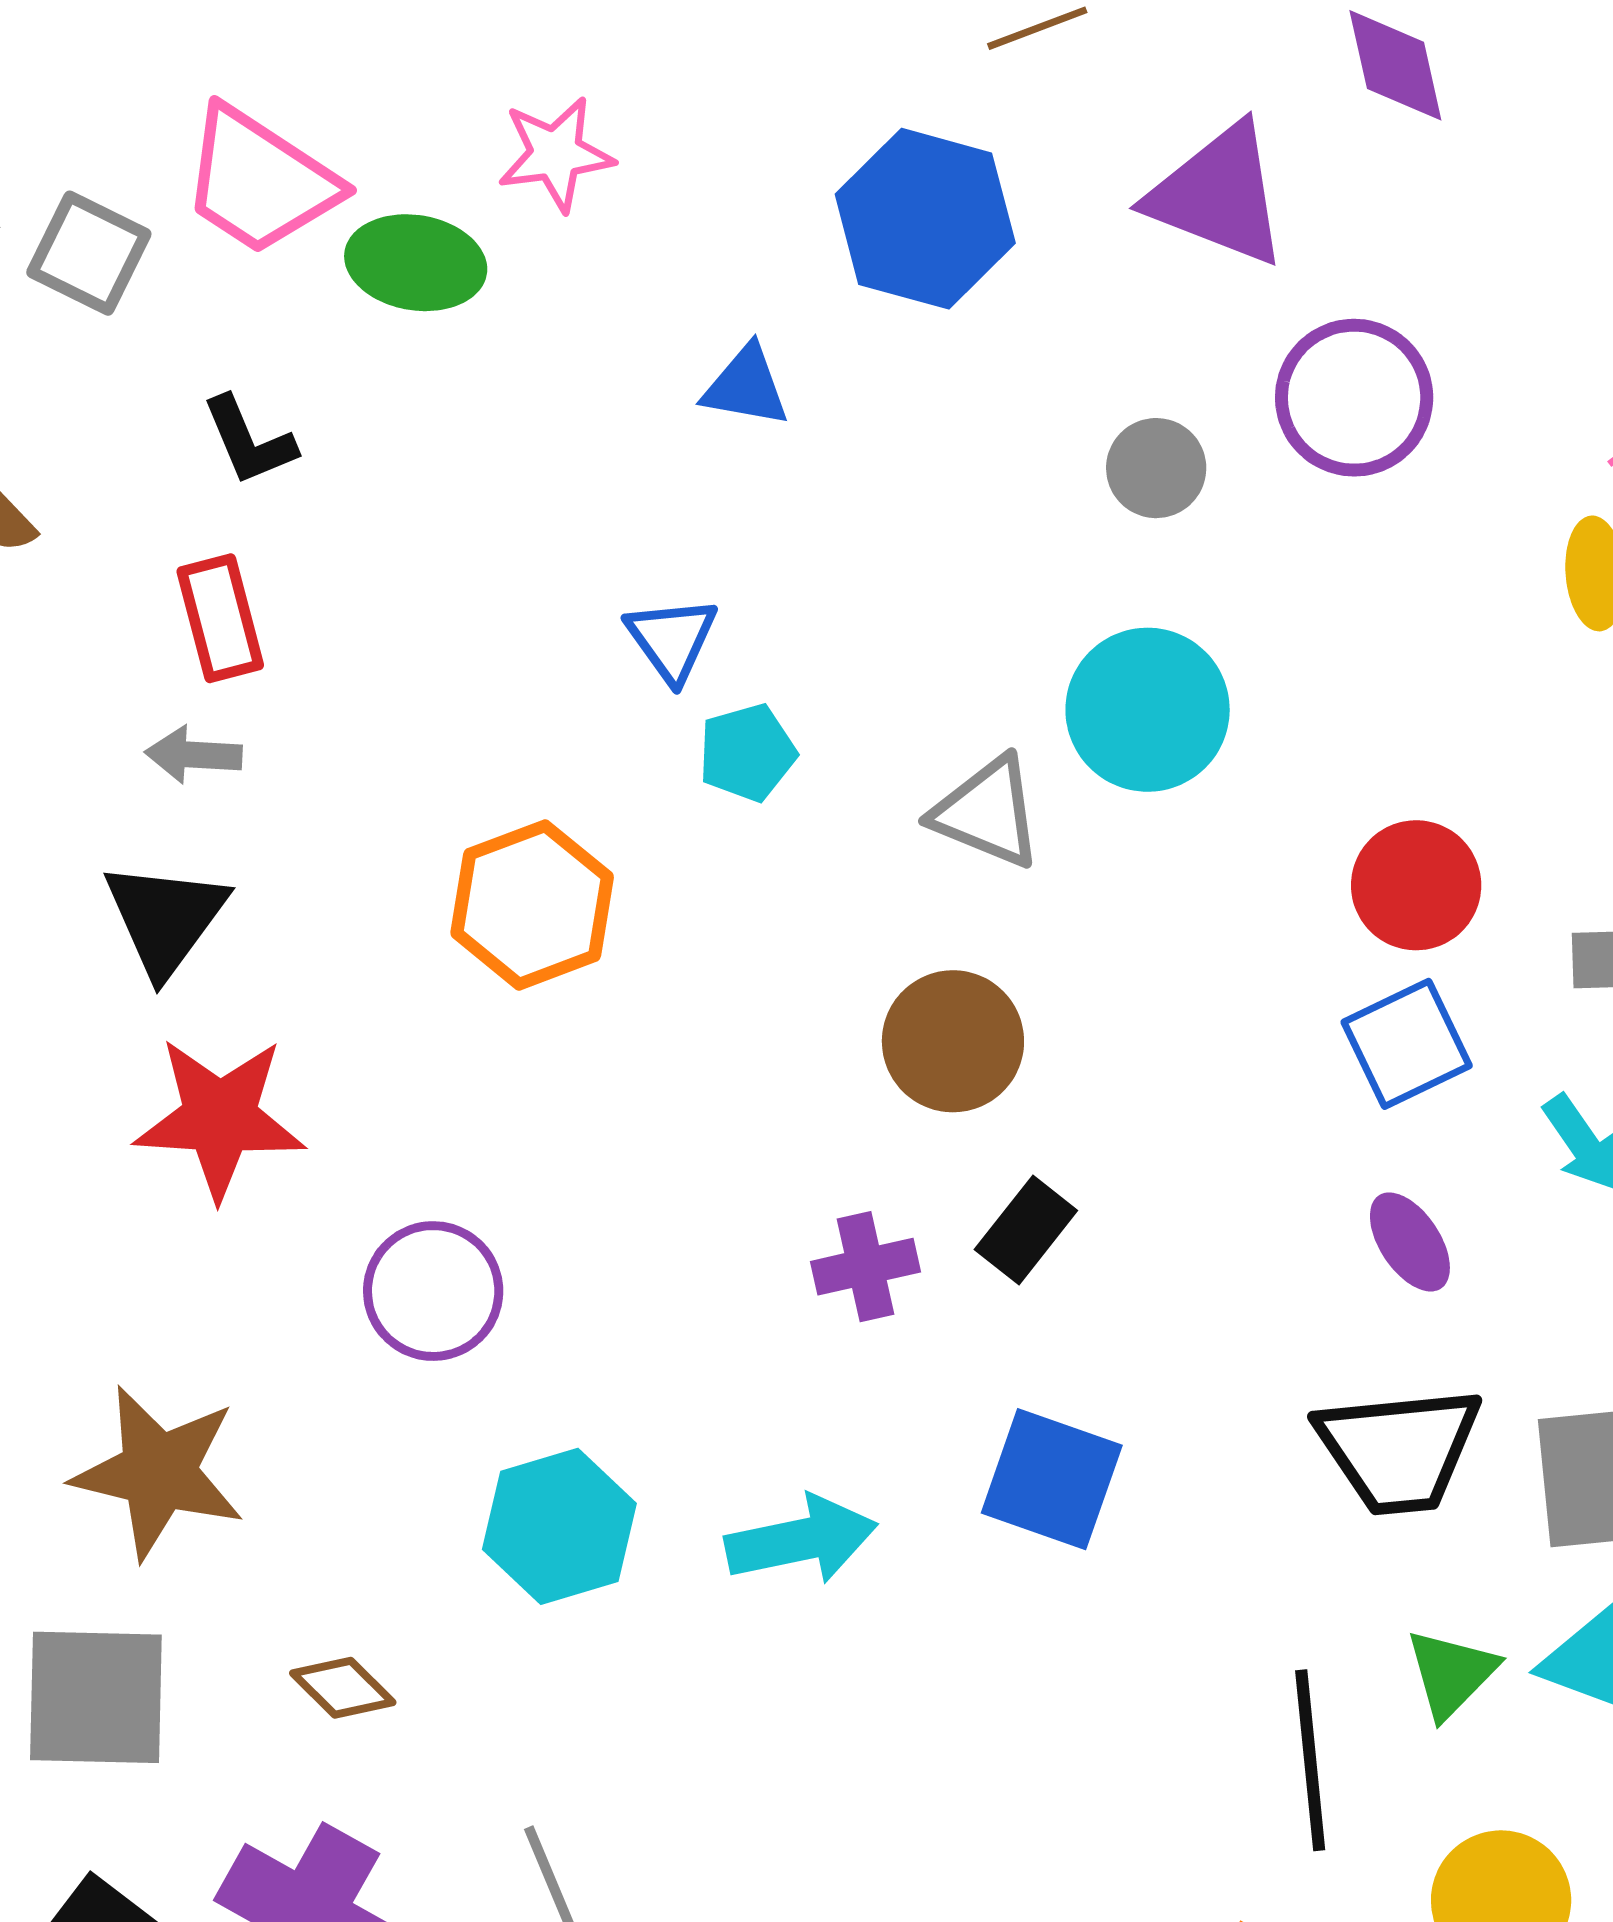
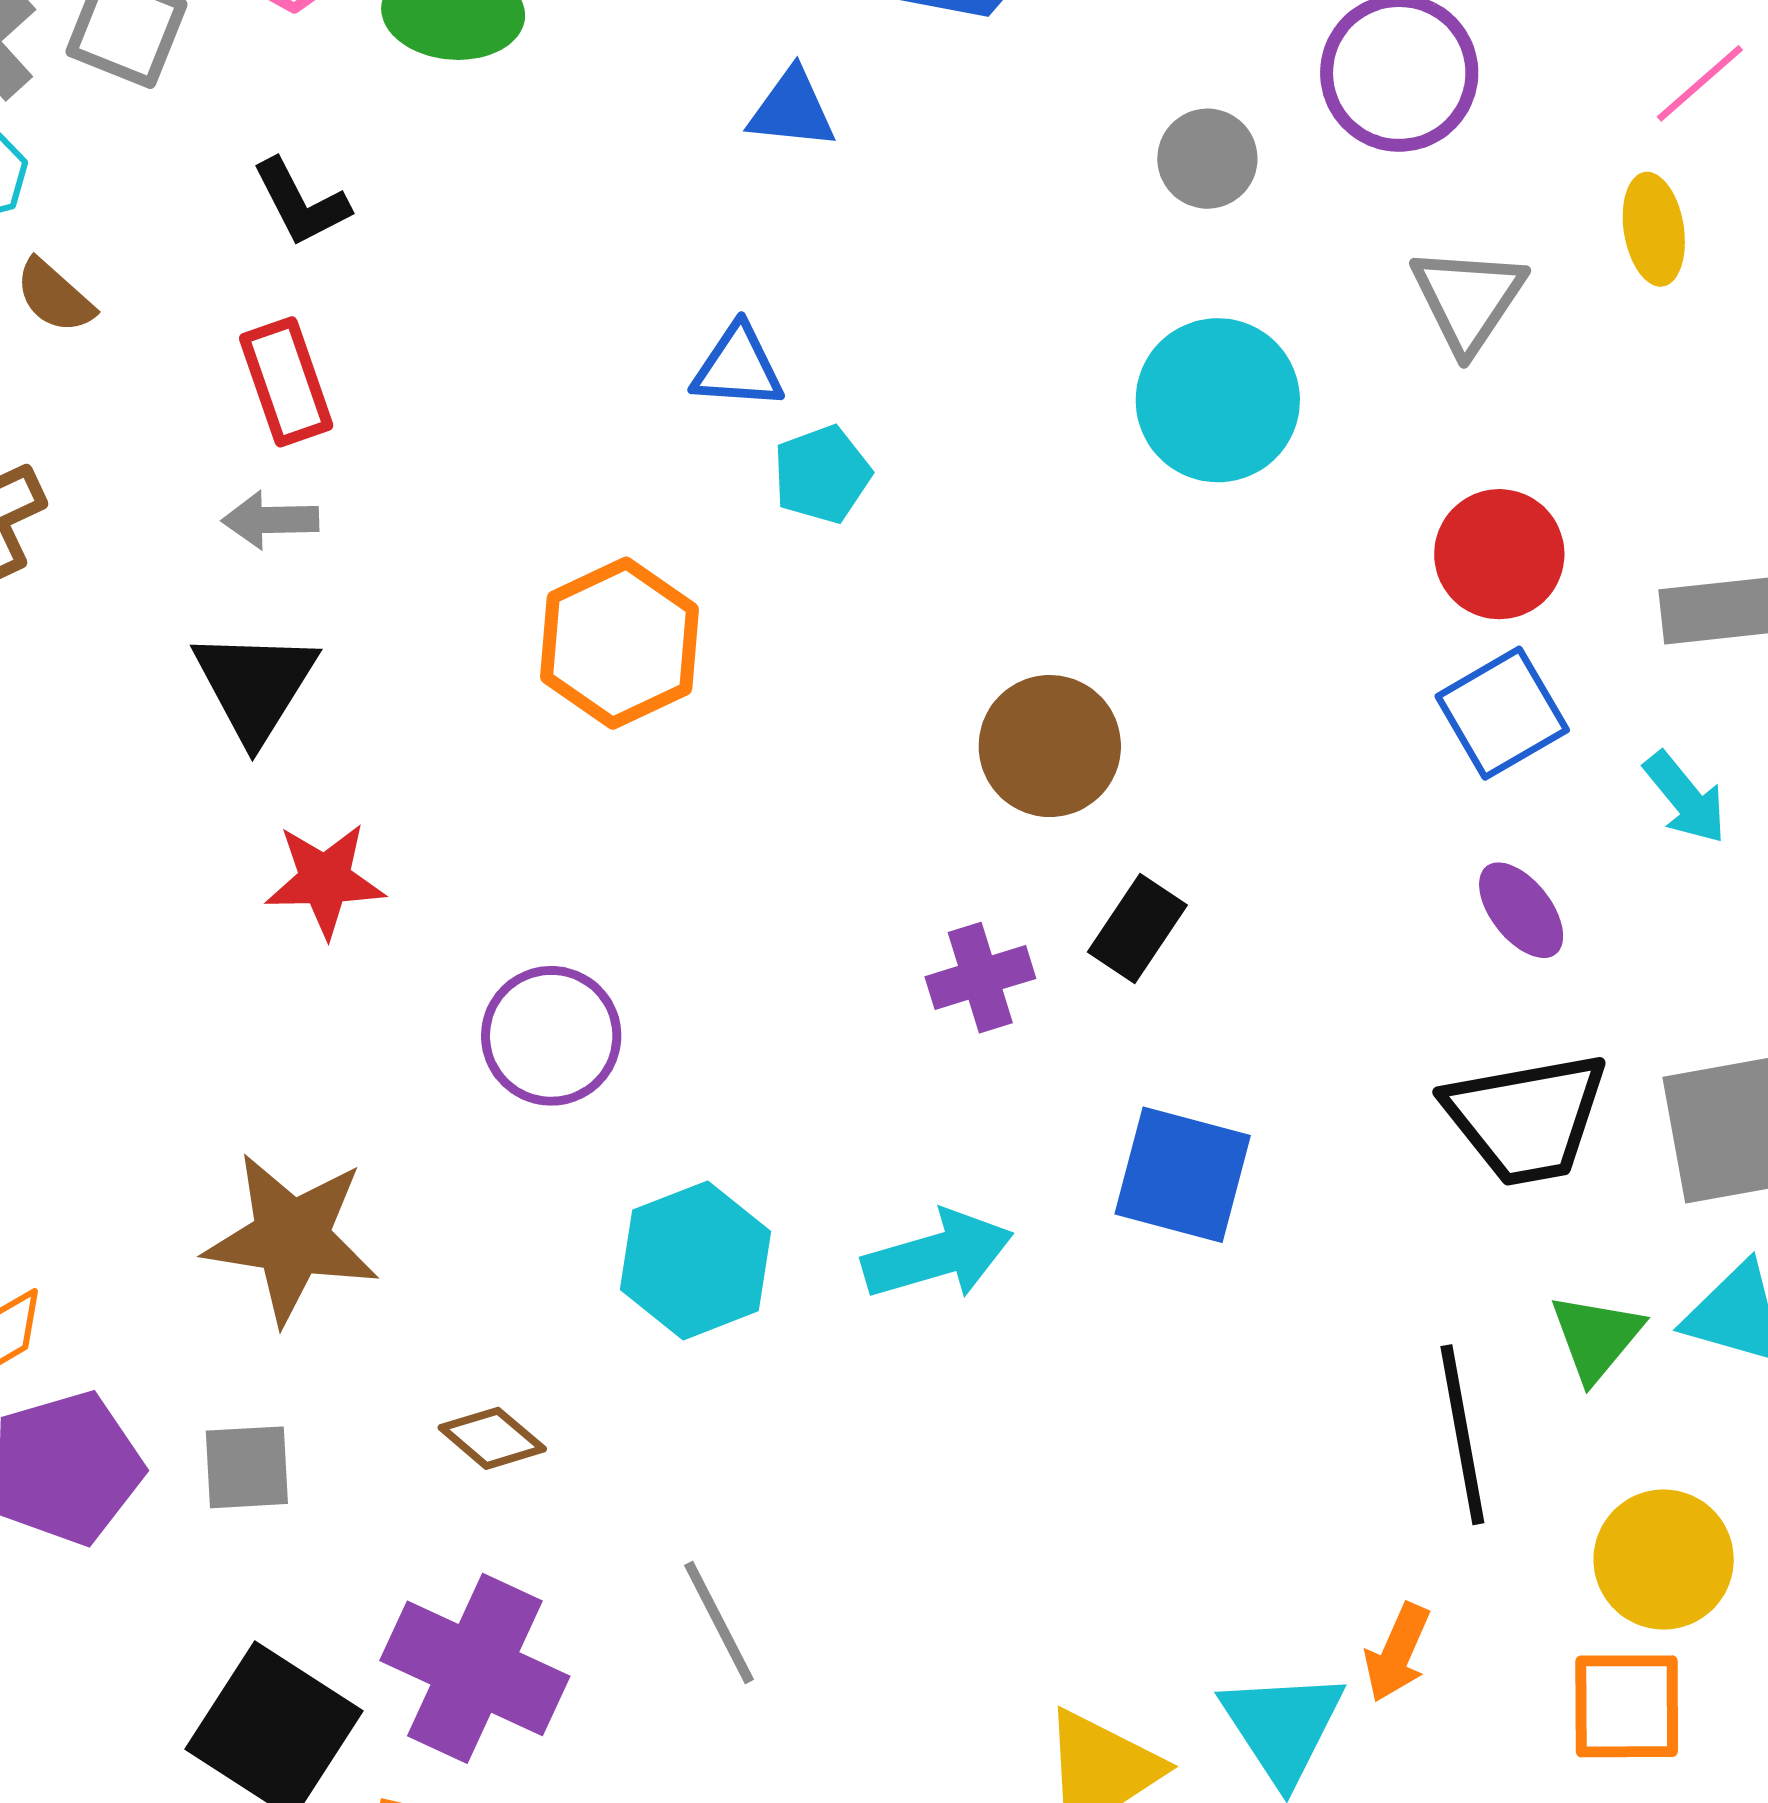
blue triangle: (672, 639) -> (738, 367), turned -46
gray triangle: (987, 812) -> (1468, 299), moved, turned 46
red star: (220, 1118) -> (325, 880), size x0.7
gray square: (96, 1697) -> (247, 1467), size x0.6

